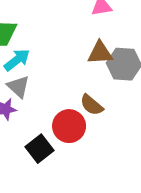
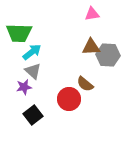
black square: (39, 149) -> (33, 115), moved

